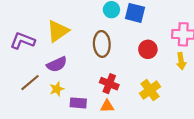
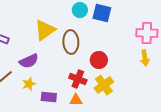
yellow triangle: (58, 31) -> (45, 30), moved
red circle: (148, 49) -> (99, 60), moved
yellow cross: (150, 90) -> (104, 85), moved

